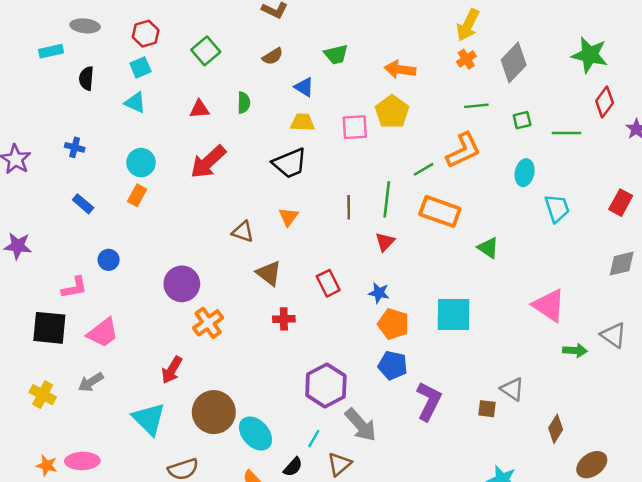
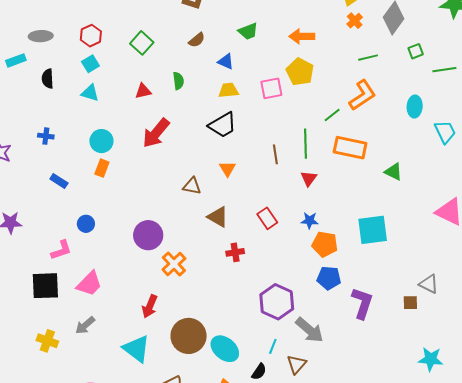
green square: (522, 120) -> (416, 51), moved

